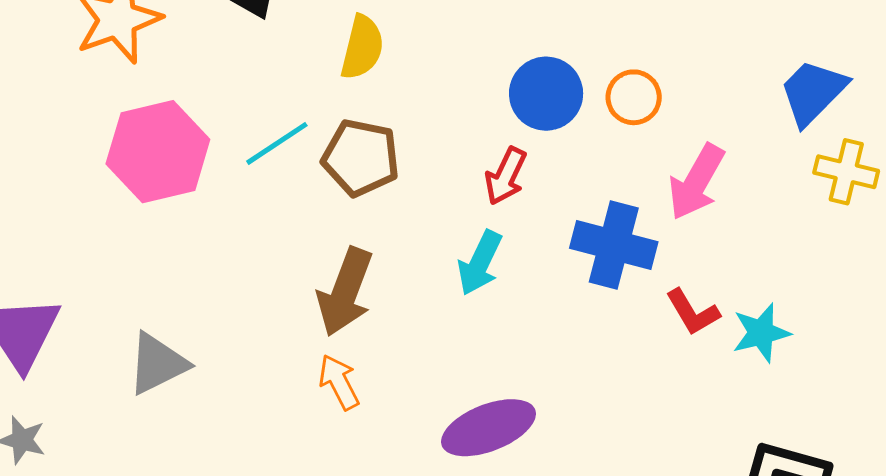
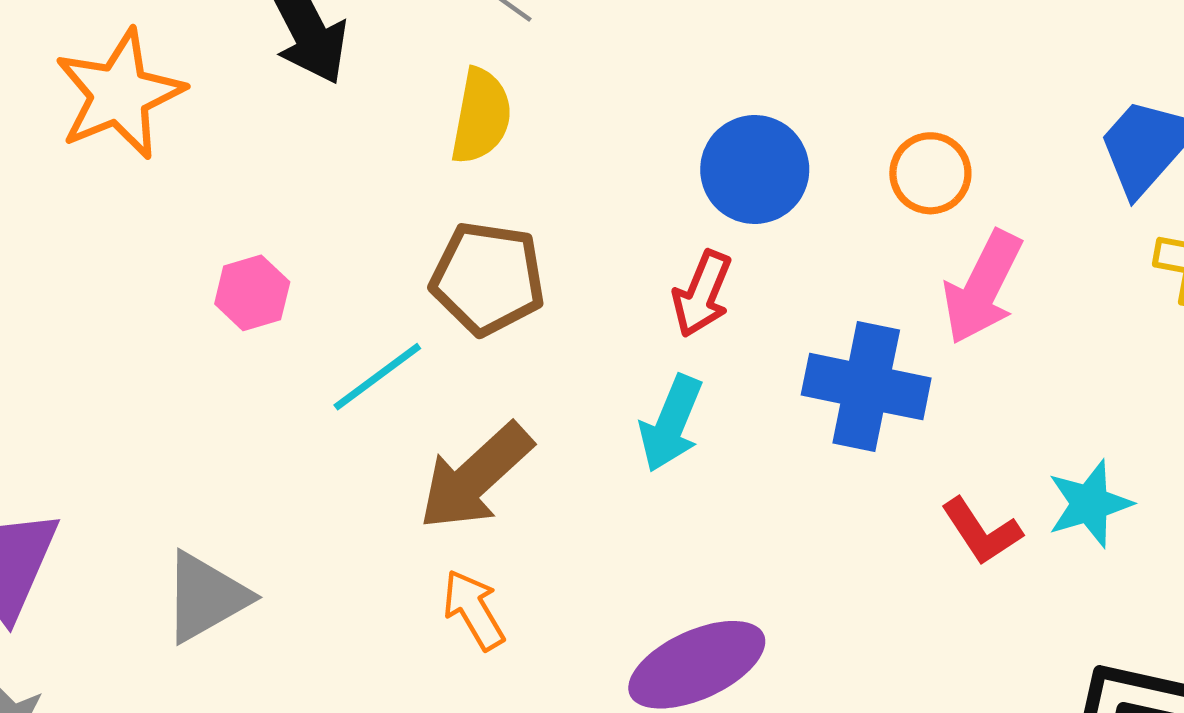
orange circle: (634, 97) -> (930, 173), moved
cyan line: (277, 143) -> (377, 377), moved
pink hexagon: (158, 152) -> (252, 293), moved, size x0.5
brown arrow: (345, 292) -> (475, 477), turned 30
red L-shape: (693, 312) -> (981, 531), moved

